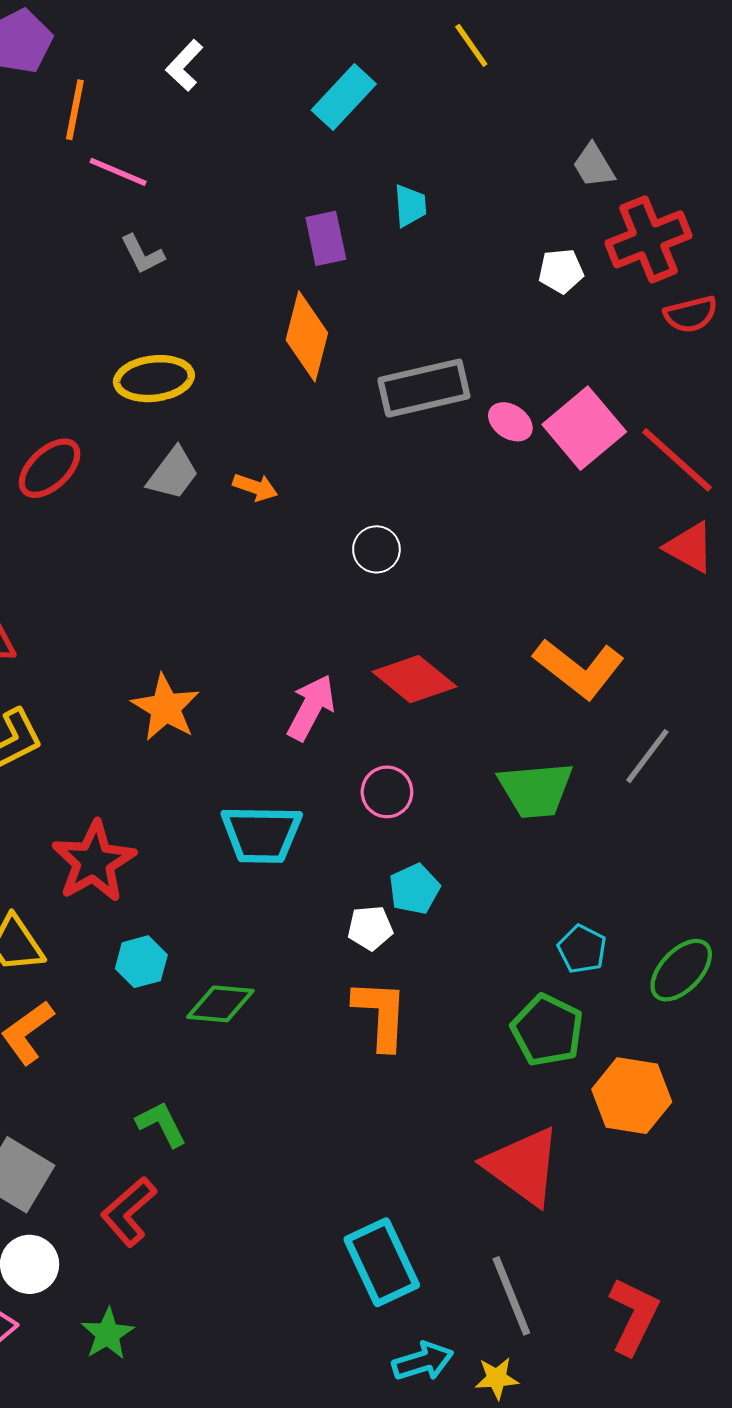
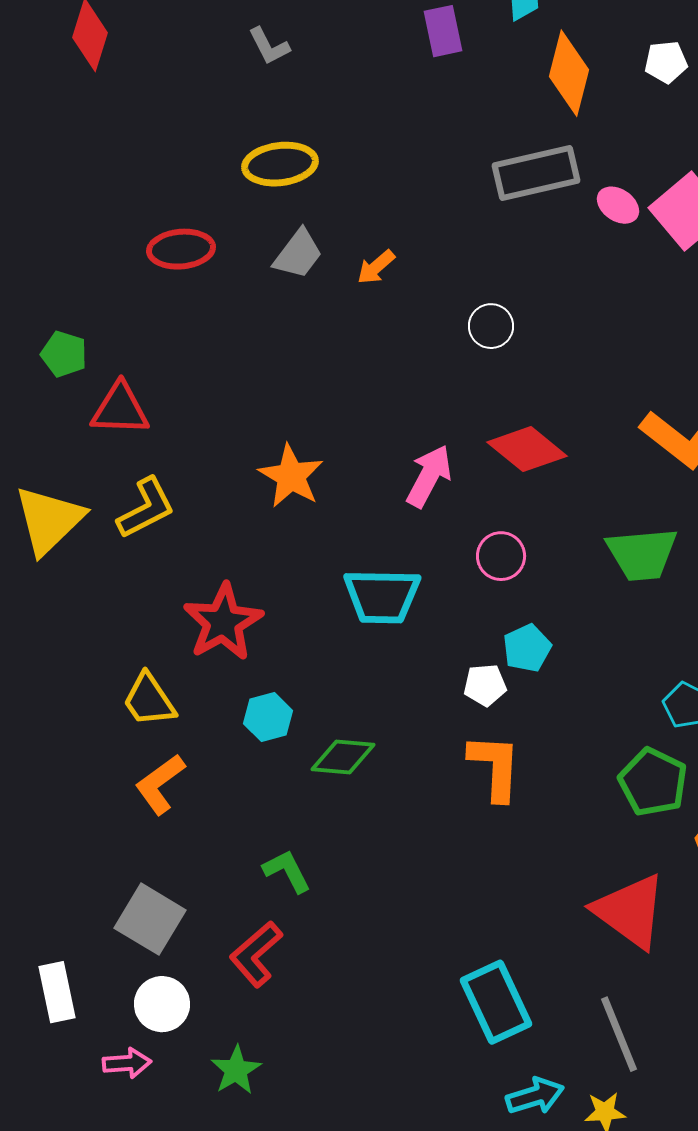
orange diamond: (307, 336) -> (569, 73), moved
red ellipse: (50, 468) -> (181, 249), turned 38
orange arrow: (255, 487) -> (376, 267), turned 120

